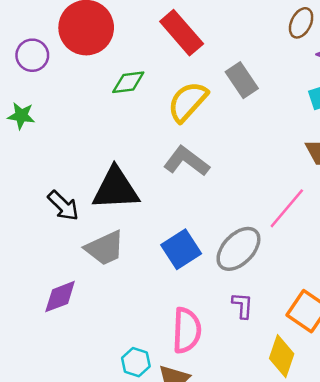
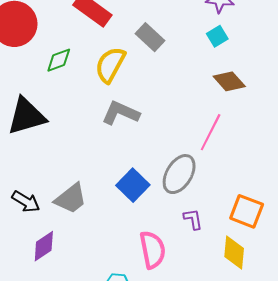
black triangle: (116, 189) -> (26, 116), moved
black arrow: (63, 206) -> (26, 202), moved

